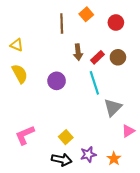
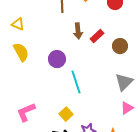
brown circle: (118, 57) -> (120, 46), moved
cyan line: (94, 83) -> (76, 82), moved
gray triangle: (113, 107) -> (124, 82), moved

